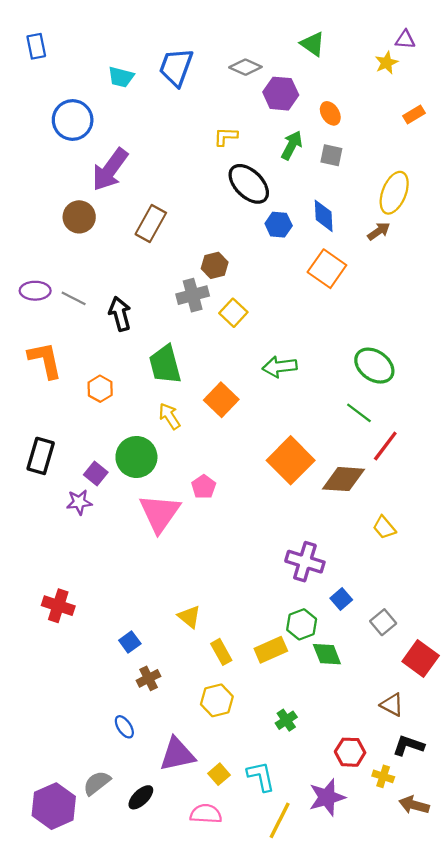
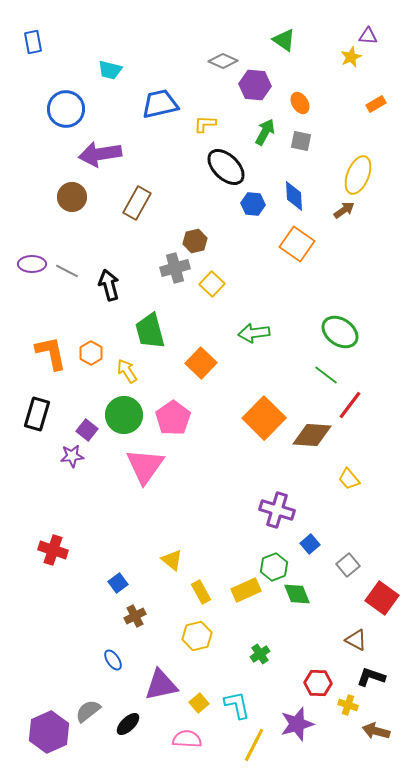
blue trapezoid: (176, 67) -> (160, 104), moved, turned 57
purple arrow: (110, 170) -> (100, 154), turned 45
orange L-shape: (45, 360) -> (51, 353), moved
yellow arrow: (169, 416) -> (127, 371), moved
pink pentagon: (204, 487) -> (173, 418), moved, size x1.6

